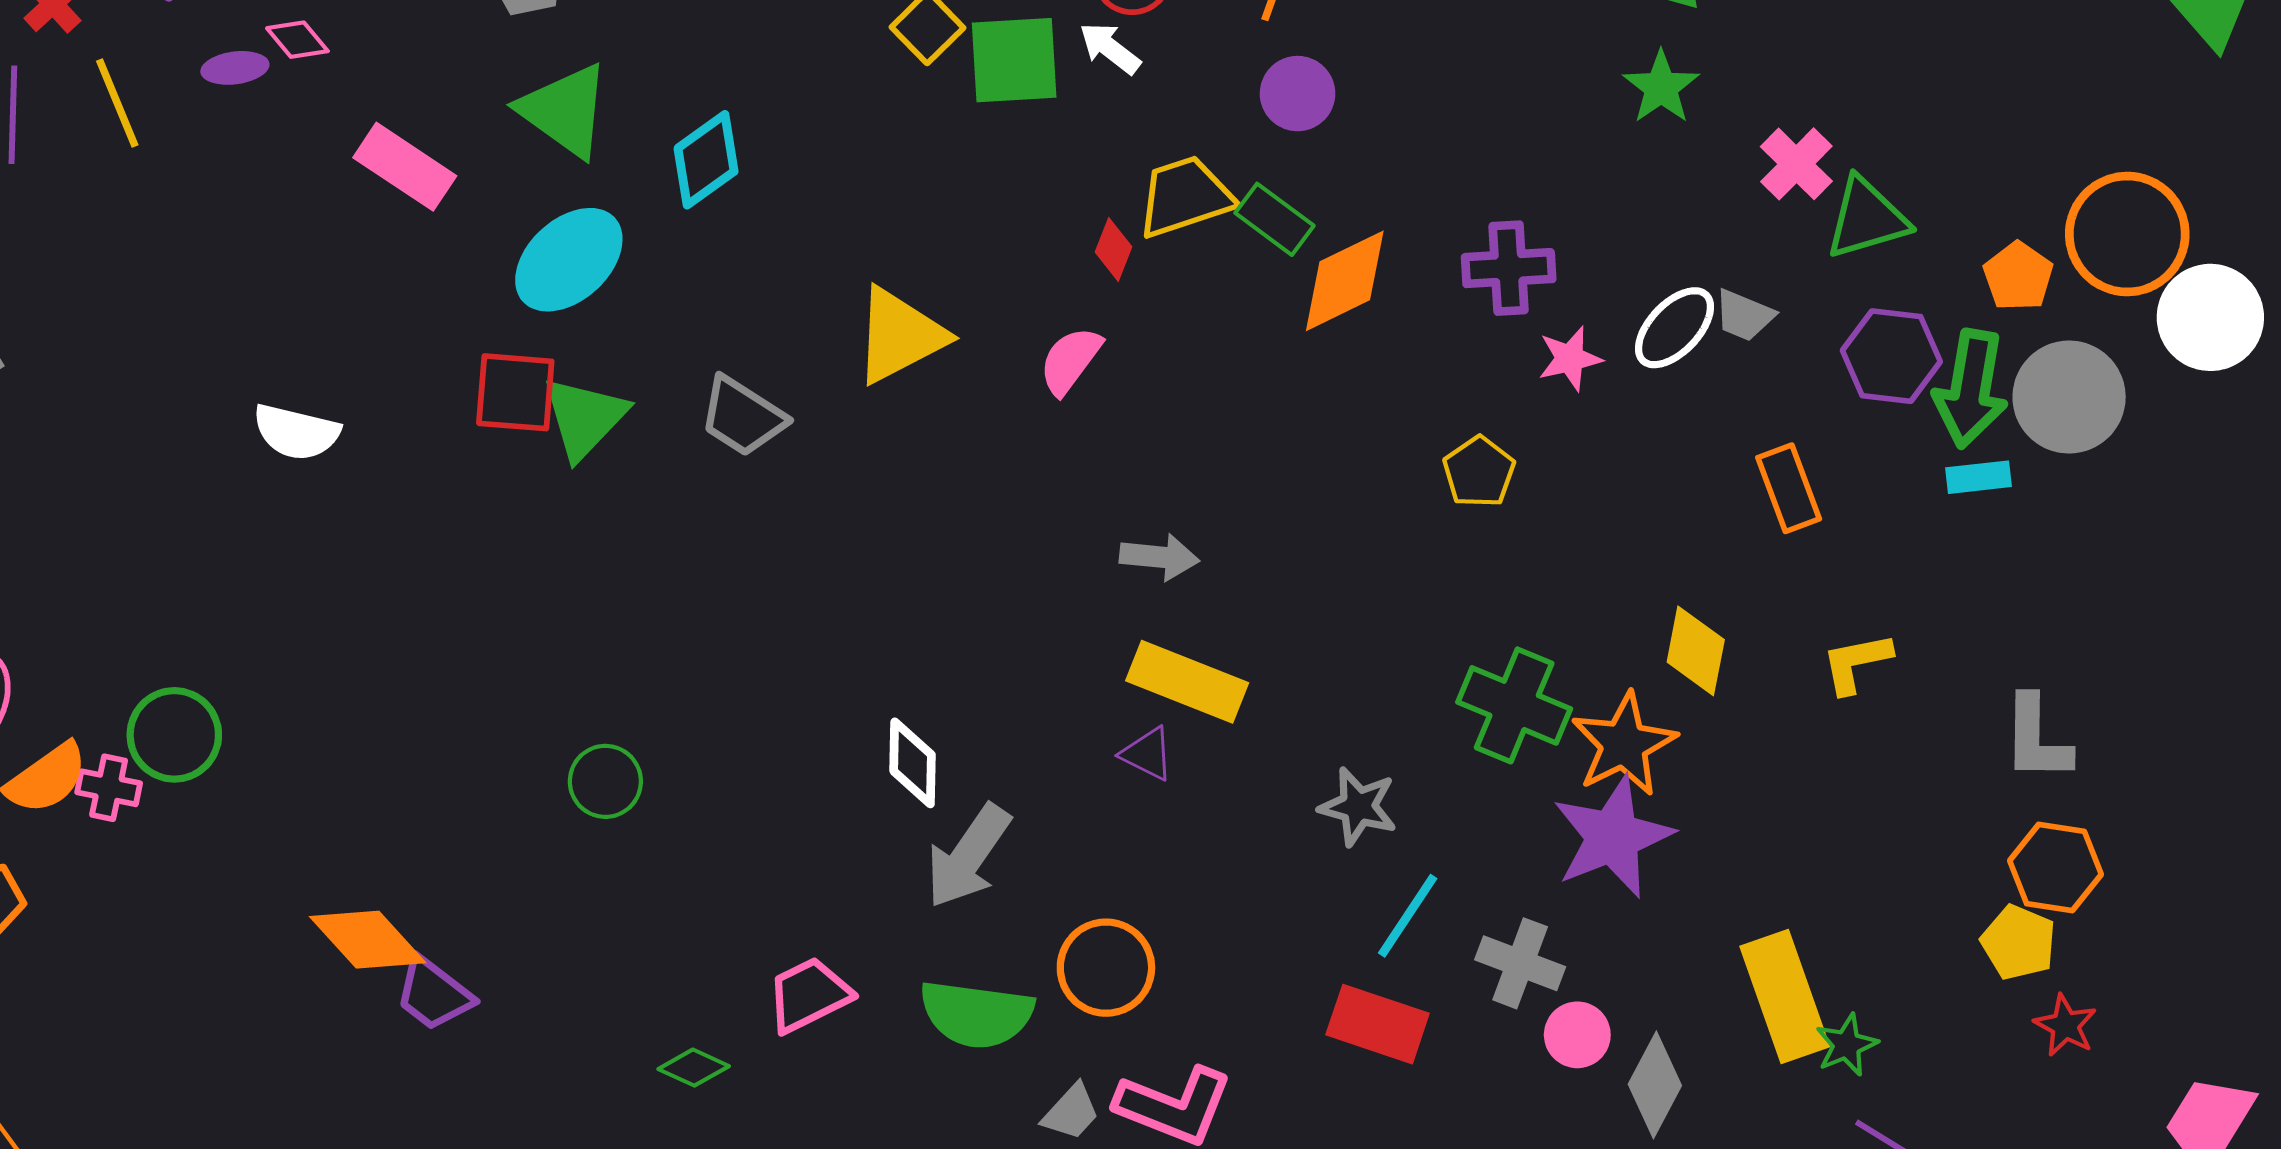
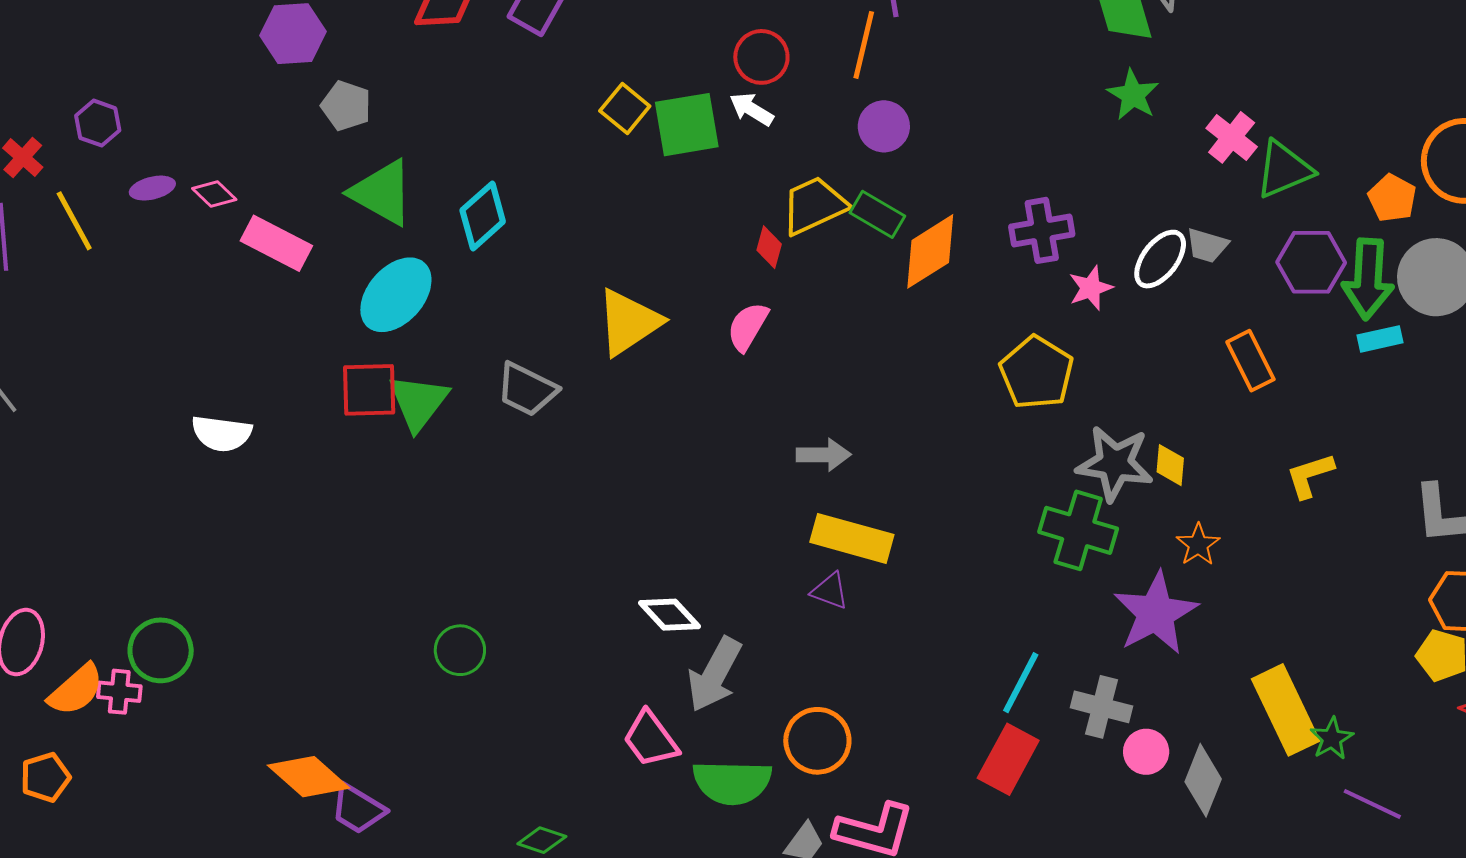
pink diamond: (297, 40) -> (214, 194), moved
yellow pentagon: (1479, 472) -> (1037, 373), size x1.5
yellow diamond: (1696, 651) -> (1170, 465), moved, size x0.7
orange star: (1624, 744) -> (1198, 545), moved, size x0.6
white diamond: (913, 763) -> (669, 615), turned -38
gray star: (1358, 807) -> (1115, 463), moved, size x1.4
pink trapezoid: (809, 995) -> (651, 739), moved, turned -94
red rectangle: (1378, 1024) -> (1008, 759), turned -74

